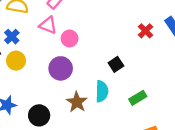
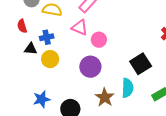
blue cross: (12, 37) -> (47, 37), turned 32
black square: (116, 64) -> (141, 64), size x1.5

